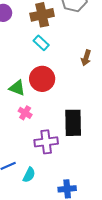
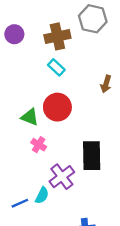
purple cross: (46, 142) -> (62, 177), turned -30
cyan semicircle: (29, 175) -> (42, 195), moved

